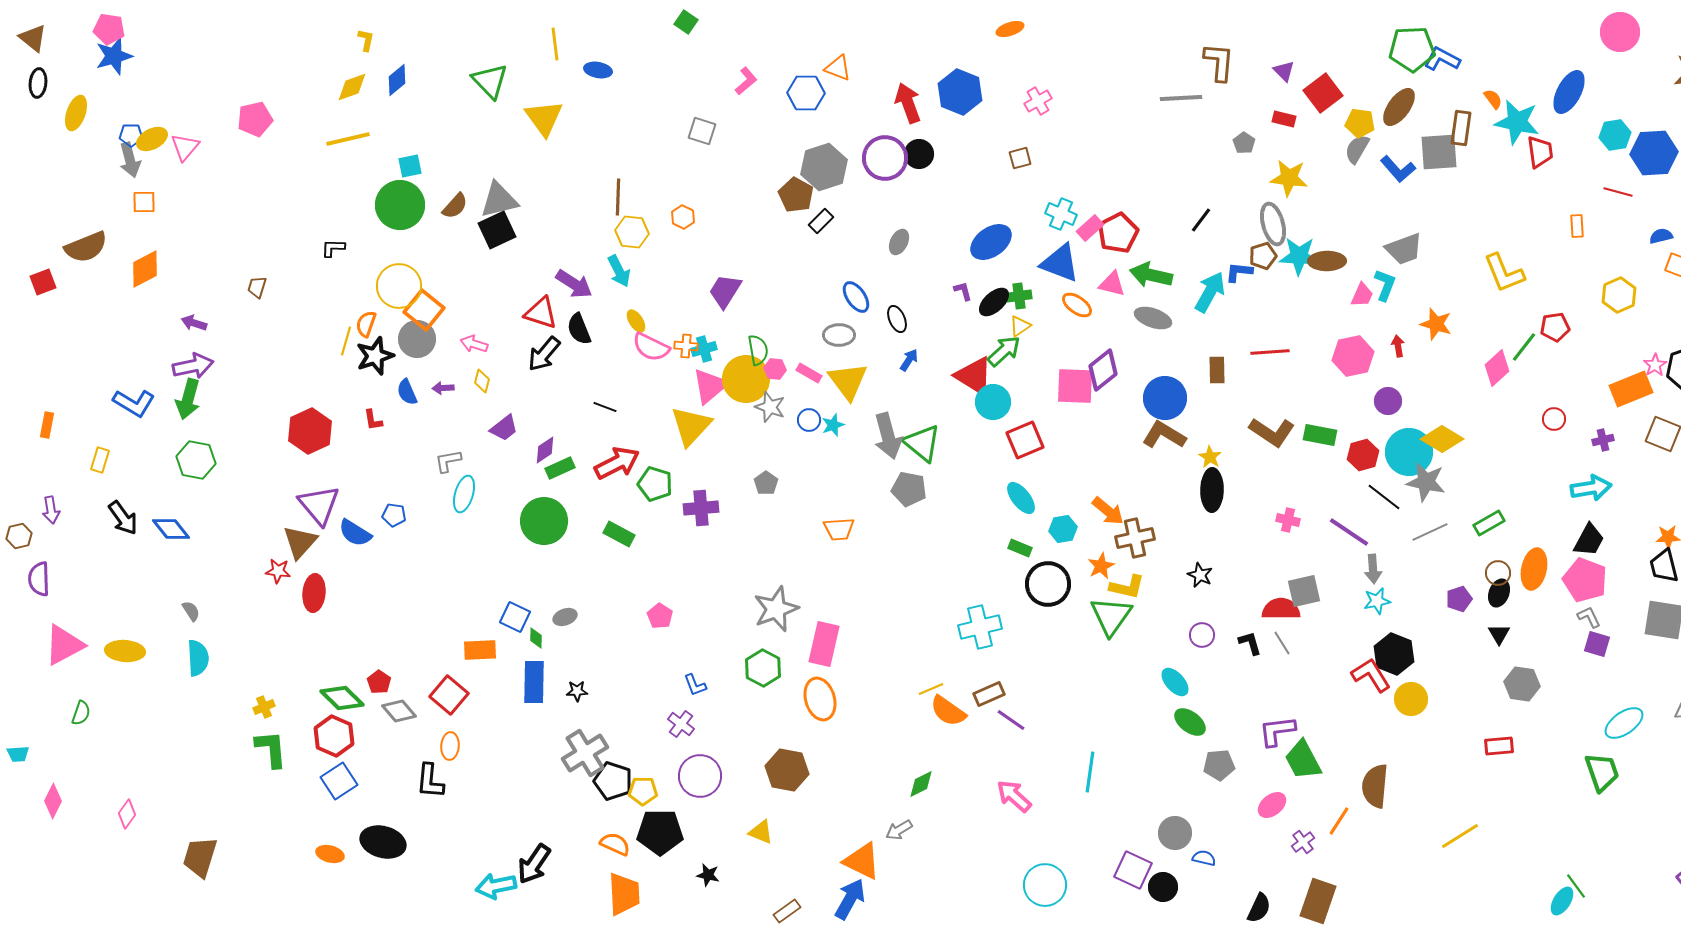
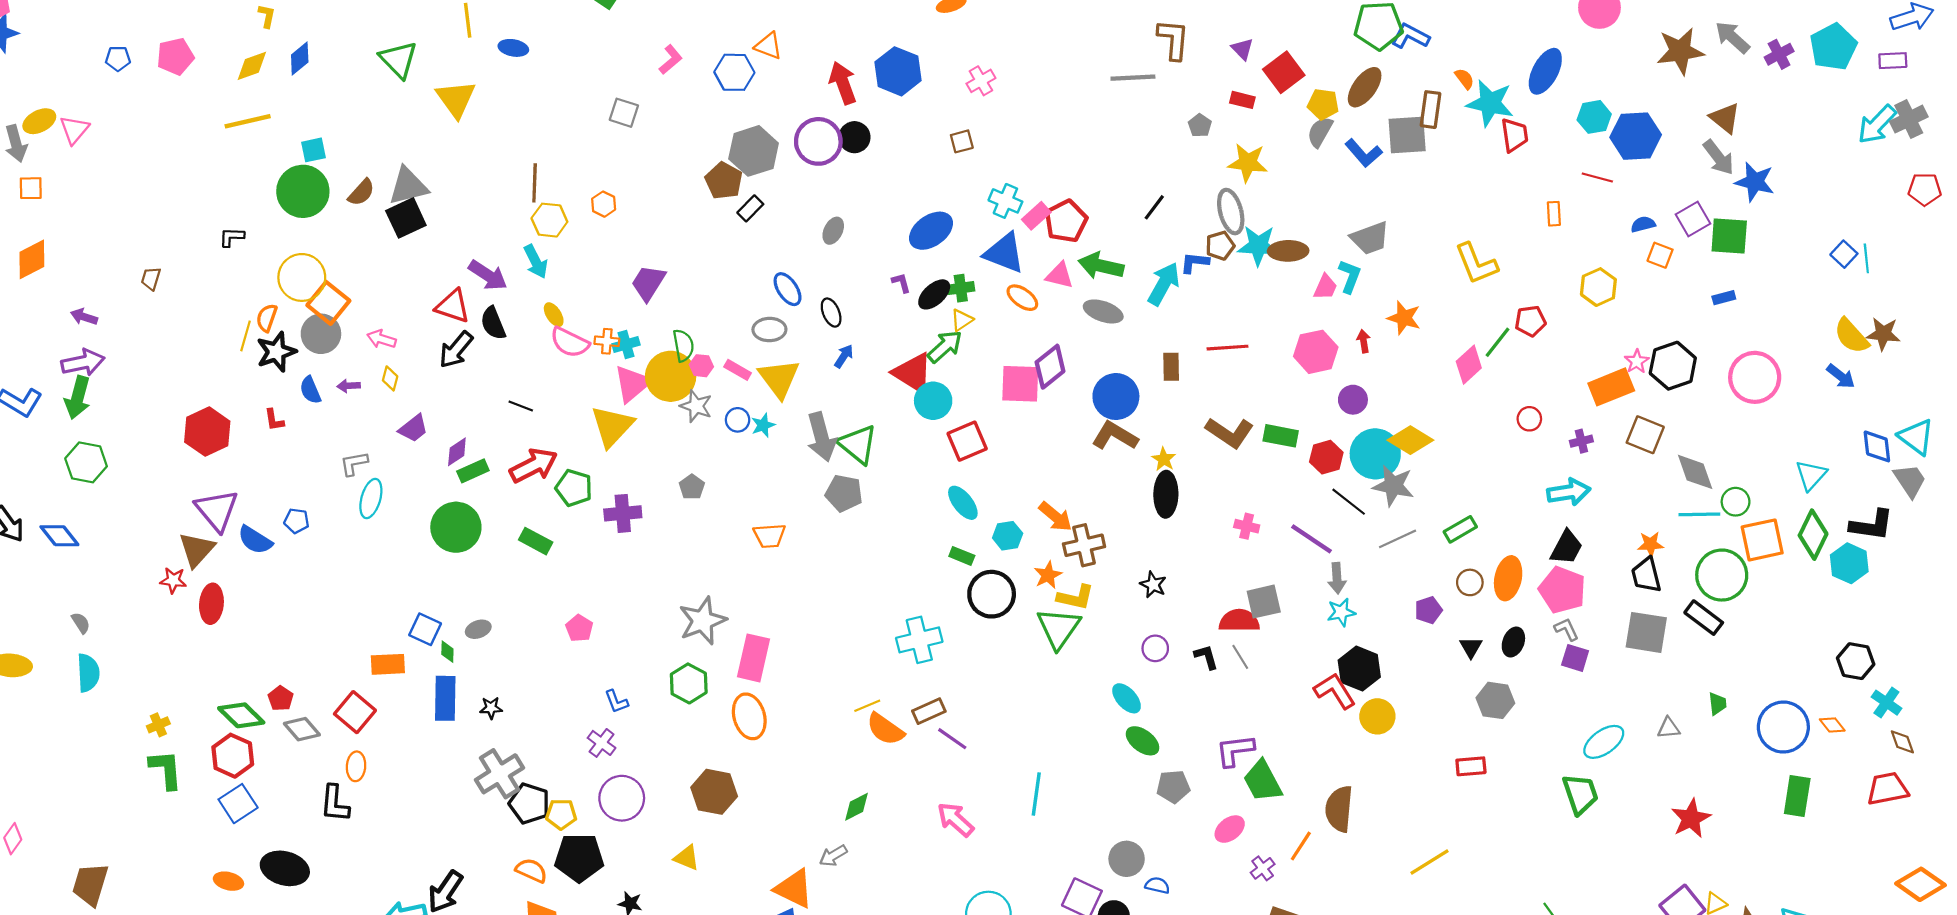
pink pentagon: (255, 119) -> (175, 56), moved
blue pentagon: (131, 135) -> (118, 59), moved
black ellipse: (1499, 593) -> (1513, 642), moved

